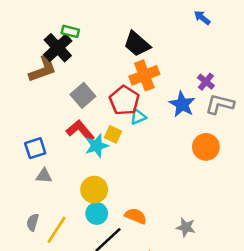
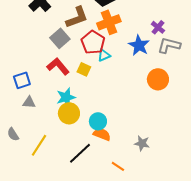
brown L-shape: (43, 69) -> (77, 17), moved
cyan star: (97, 146) -> (66, 97), moved
cyan circle: (97, 213) -> (98, 121), moved
gray semicircle: (33, 222) -> (13, 134), moved, turned -48

